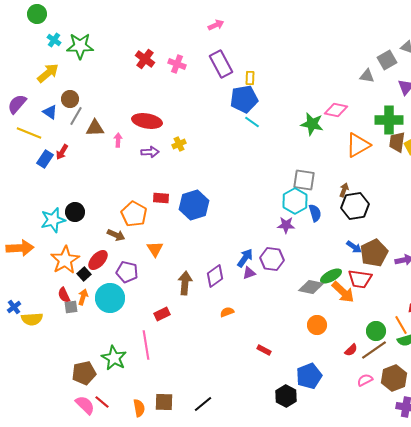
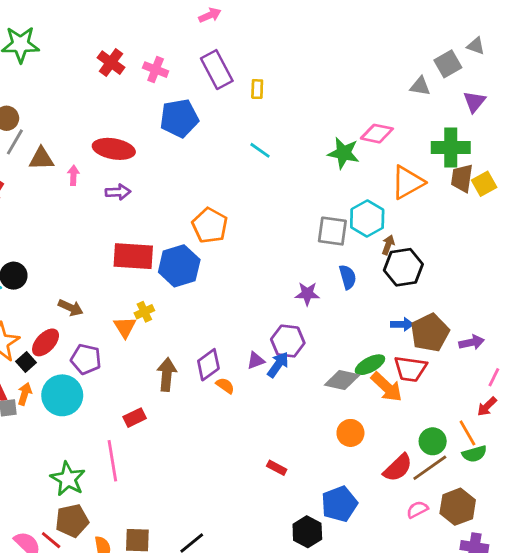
blue pentagon: (244, 99) -> (179, 118), moved
yellow cross: (179, 144) -> (144, 312), moved
red rectangle: (161, 198) -> (133, 256), size x1.8
cyan hexagon: (295, 201) -> (367, 219), moved
orange pentagon: (134, 214) -> (210, 225), moved
blue arrow: (354, 247) -> (402, 324), turned -35
blue arrow: (245, 258) -> (278, 365), moved
orange semicircle: (227, 312) -> (225, 386), moved, turned 56
red semicircle: (351, 350) -> (398, 468), size x1.6
brown pentagon: (84, 373) -> (72, 521), moved

